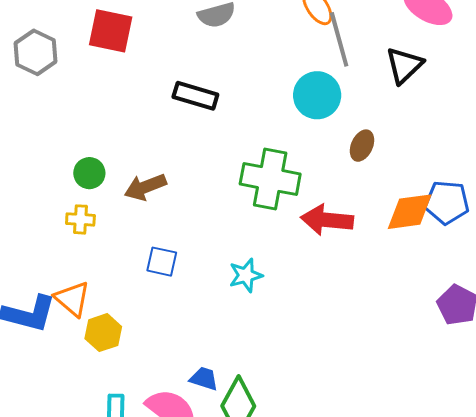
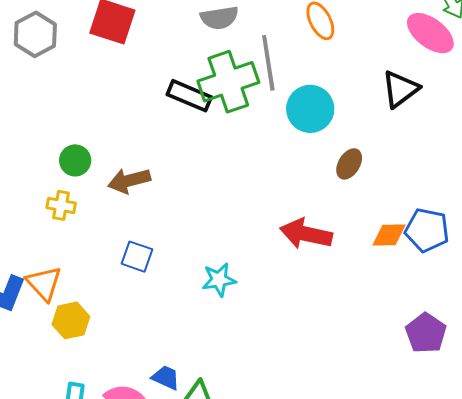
gray line: (339, 39) -> (268, 63), moved
green cross: (270, 179) -> (228, 82), moved, turned -36
orange diamond: (410, 212) -> (389, 235), size x0.7

